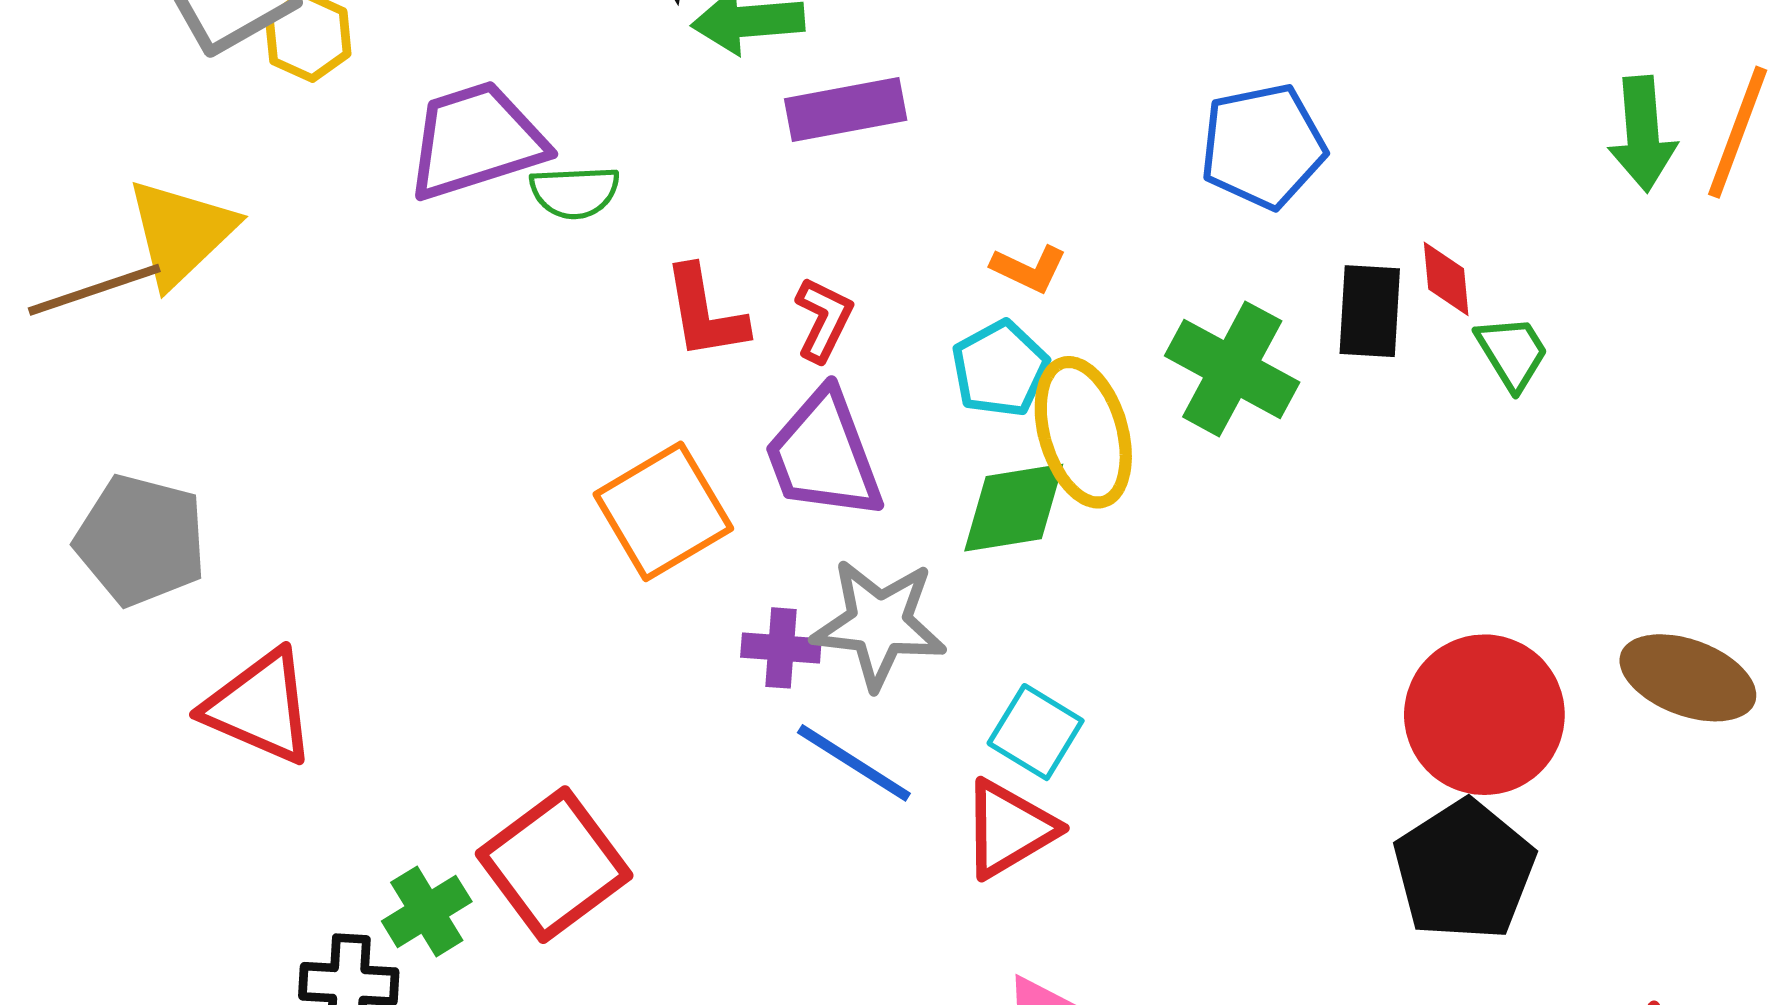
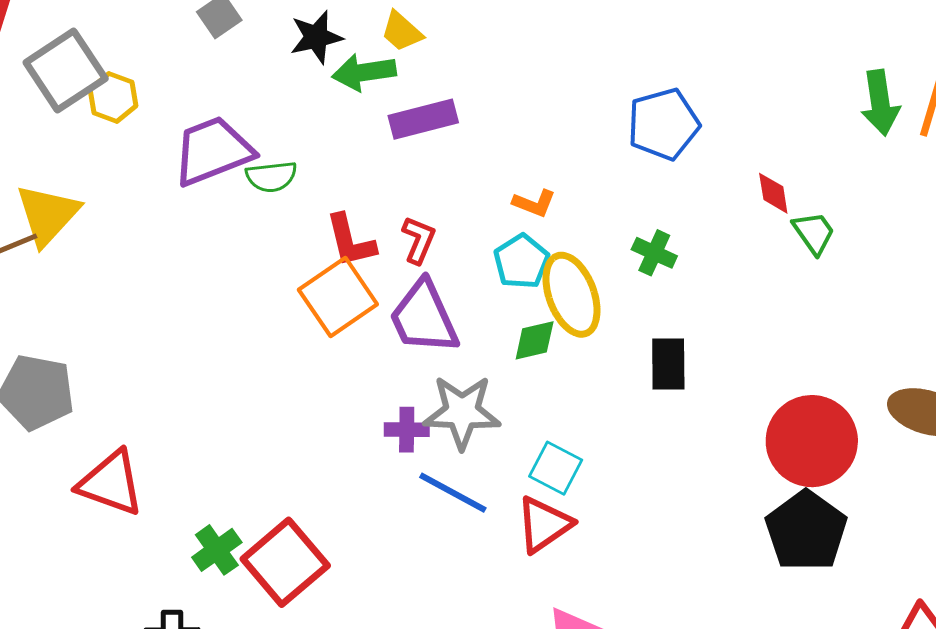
black rectangle: (1370, 311) -> (668, 364), moved
green cross: (1232, 369) -> (654, 253), size x0.6
green diamond: (1014, 508) -> (535, 340), size x0.7
orange square: (663, 511) -> (338, 297), moved
green cross: (427, 911) -> (217, 550), moved

